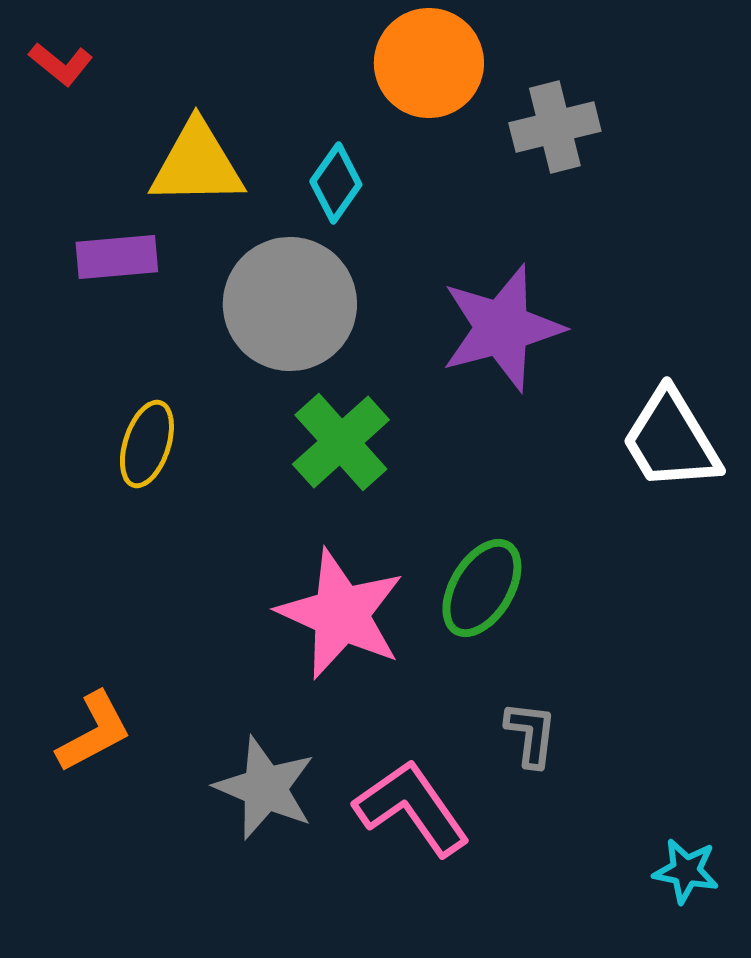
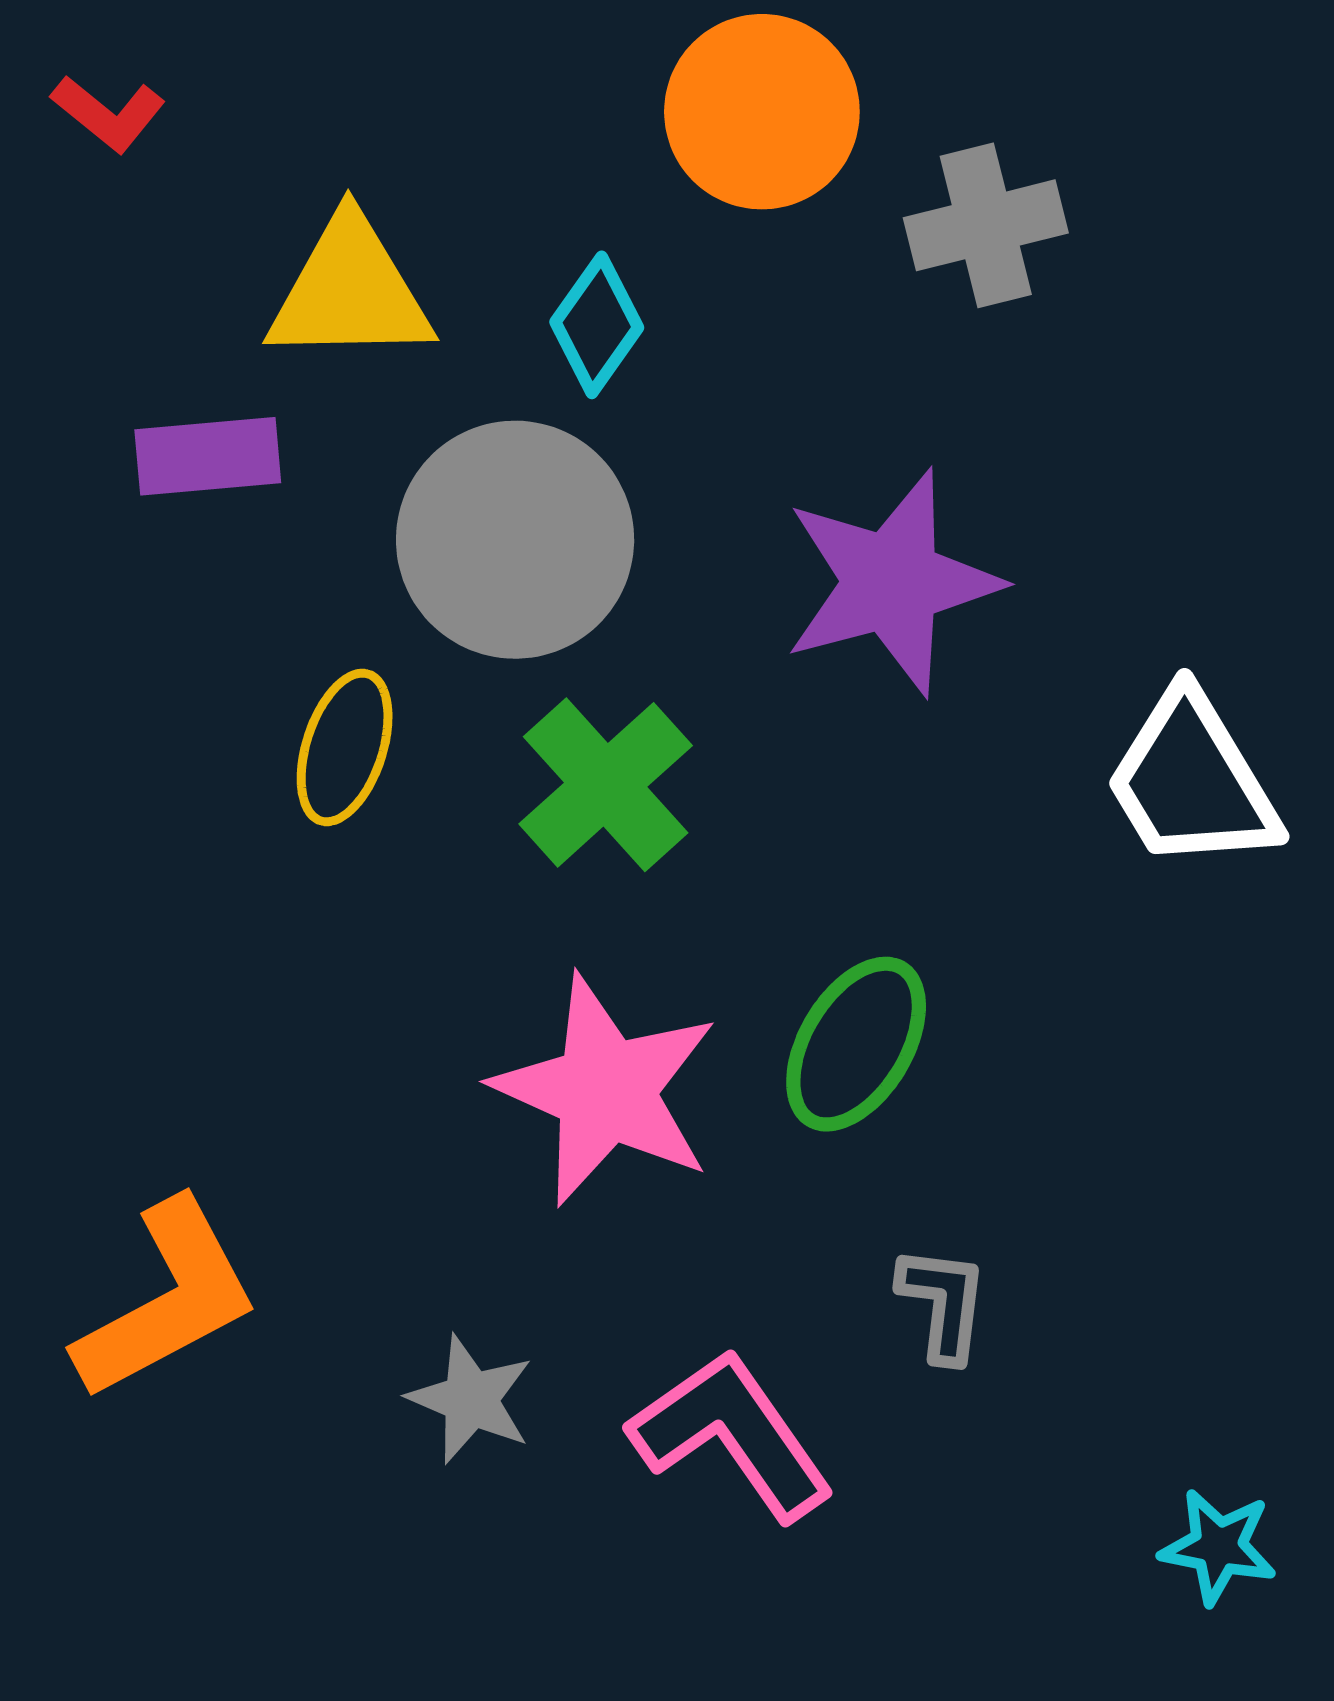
yellow ellipse: (147, 444) -> (345, 747), moved
orange L-shape: (94, 732) -> (167, 1300), size x1.4
gray star: (265, 788) -> (471, 1399), size x0.7

